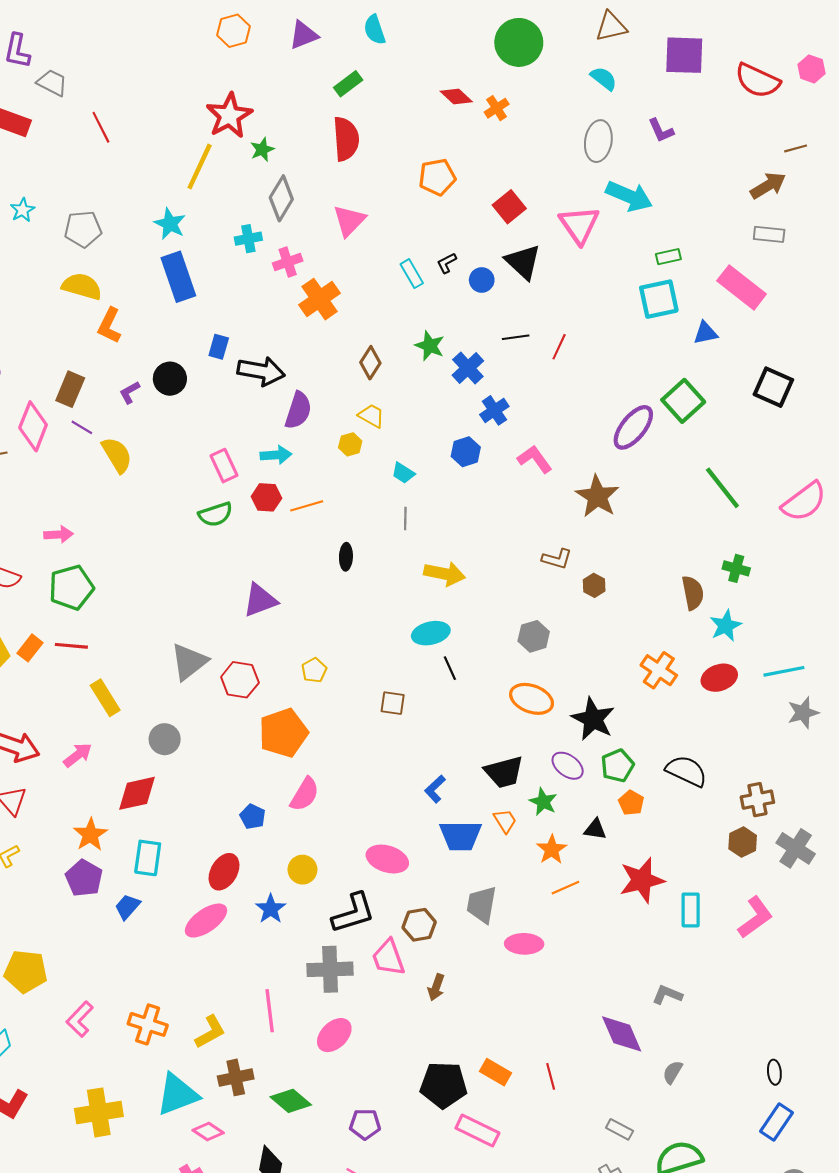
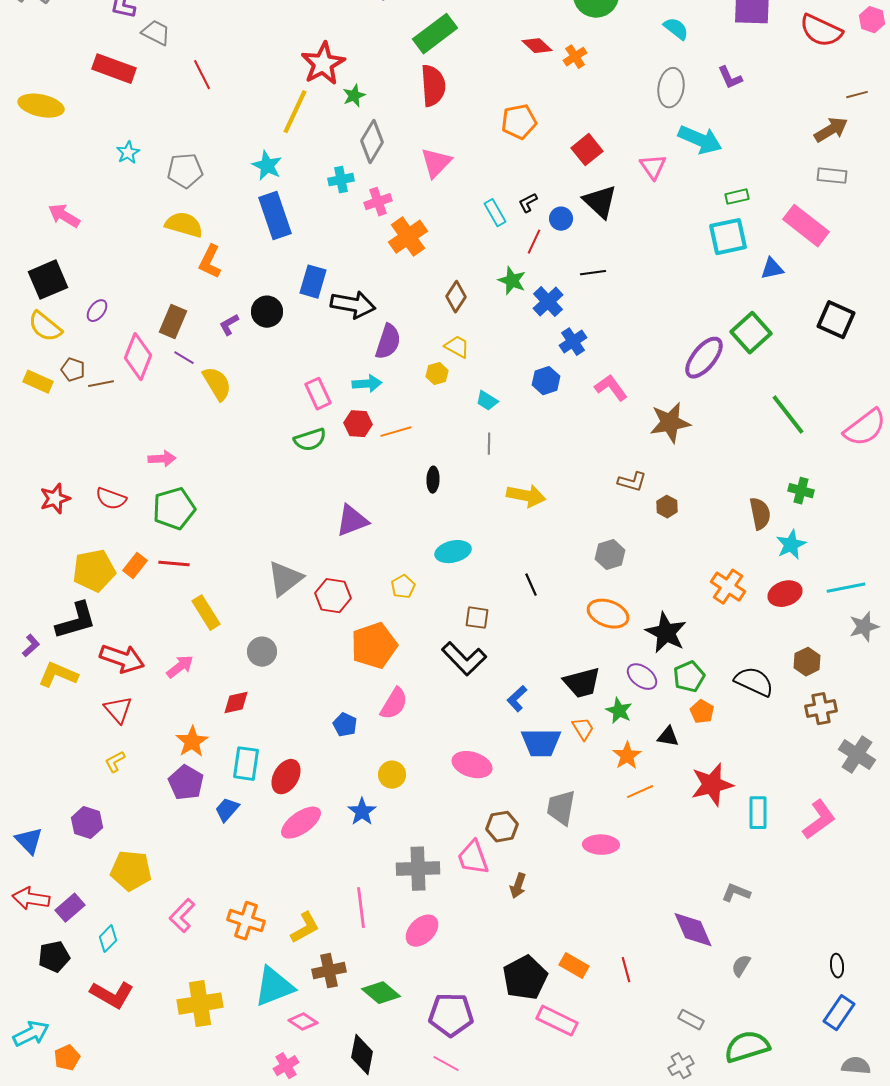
green rectangle: (348, 84) -> (435, 34), size x1.6
pink triangle: (579, 225) -> (653, 167), size x0.7
blue rectangle: (219, 347) -> (313, 282), size x1.4
red line: (559, 347) -> (534, 242), moved
brown star: (597, 496) -> (670, 423), turned 30
cyan ellipse: (431, 633) -> (453, 552), moved
red diamond: (137, 793) -> (236, 703), size x0.7
brown hexagon: (743, 842) -> (807, 662), moved
red ellipse: (224, 872) -> (286, 777), moved
black L-shape: (353, 913) -> (464, 659), moved, turned 63
black pentagon: (444, 1085) -> (525, 978), turned -30
purple pentagon: (365, 1124) -> (451, 1015), size x1.5

